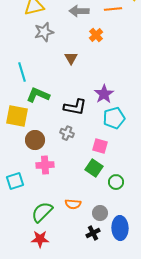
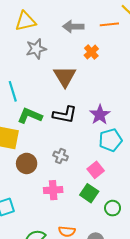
brown triangle: (71, 58) -> (65, 76), size x1.6
black L-shape: (75, 107) -> (65, 115), moved
pink square: (100, 146) -> (96, 170), turned 35
pink cross: (45, 165) -> (53, 190), moved

